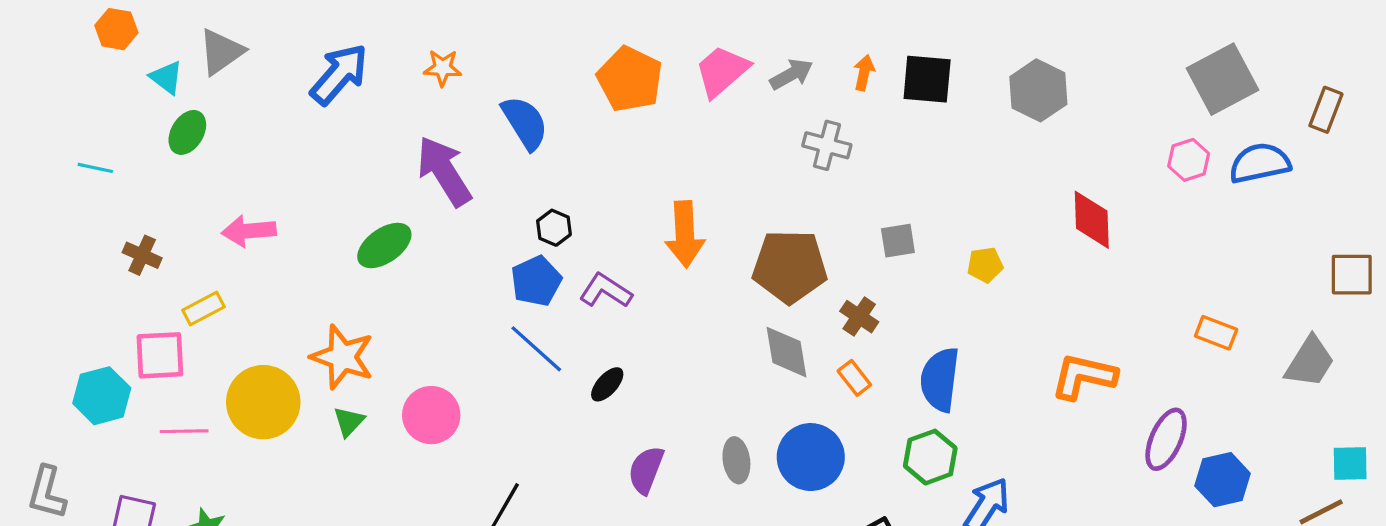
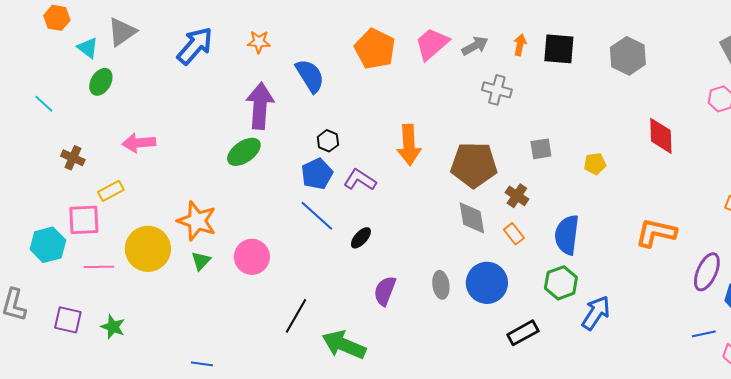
cyan line: (95, 168) -> (44, 104), turned 30
purple arrow: (444, 171) -> (260, 106), turned 36
green ellipse: (384, 245) -> (244, 152), moved

